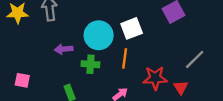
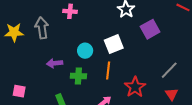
cyan circle: (99, 35) -> (85, 51), size x0.6
red star: (155, 78) -> (135, 87), turned -30
red triangle: (181, 87) -> (171, 94), moved

